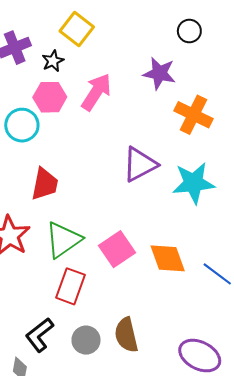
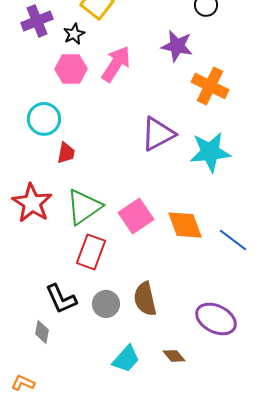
cyan circle: (22, 125) -> (44, 119), moved
red trapezoid: (45, 184) -> (66, 153), size x0.7
black L-shape: (39, 335) -> (61, 299), turned -76

